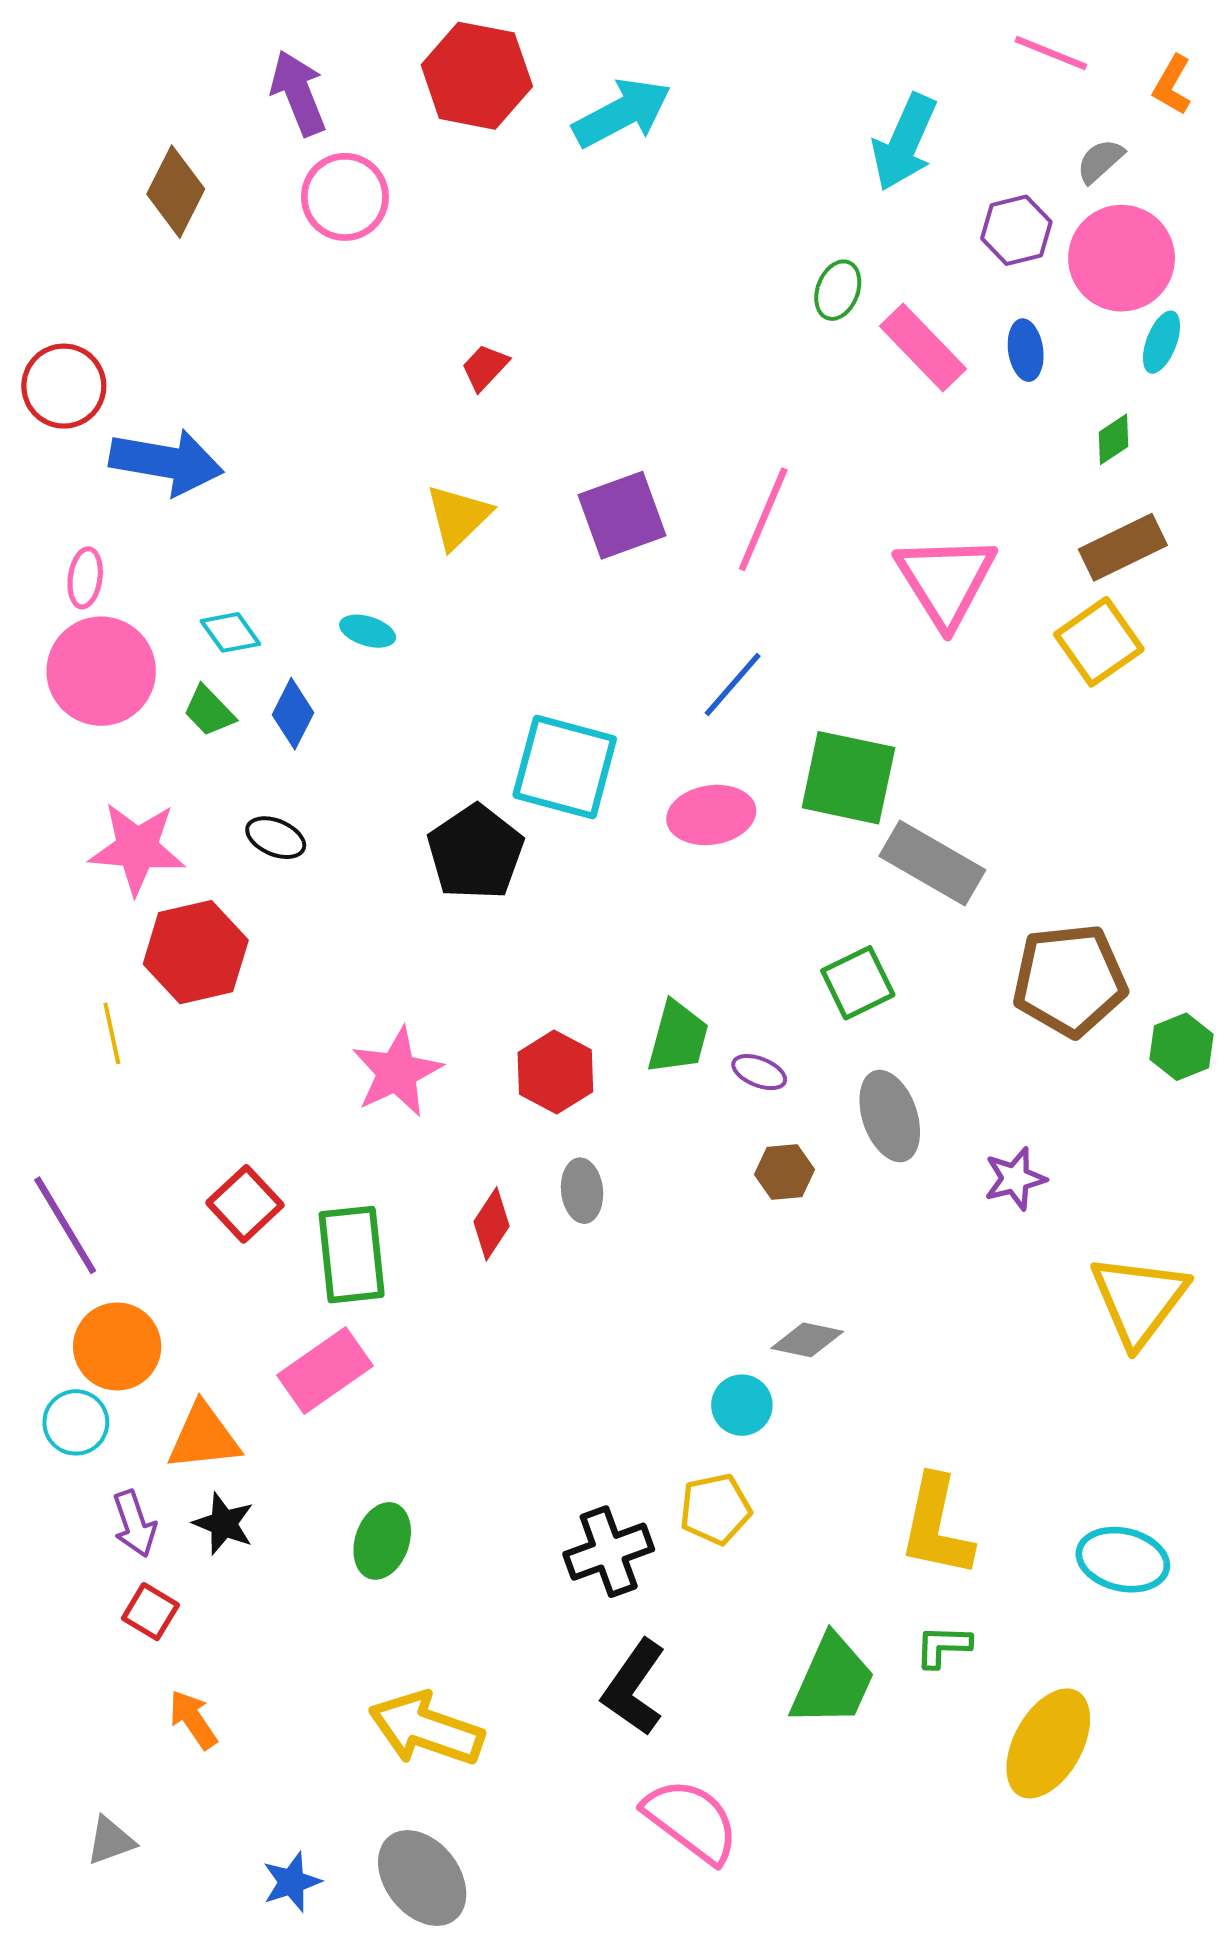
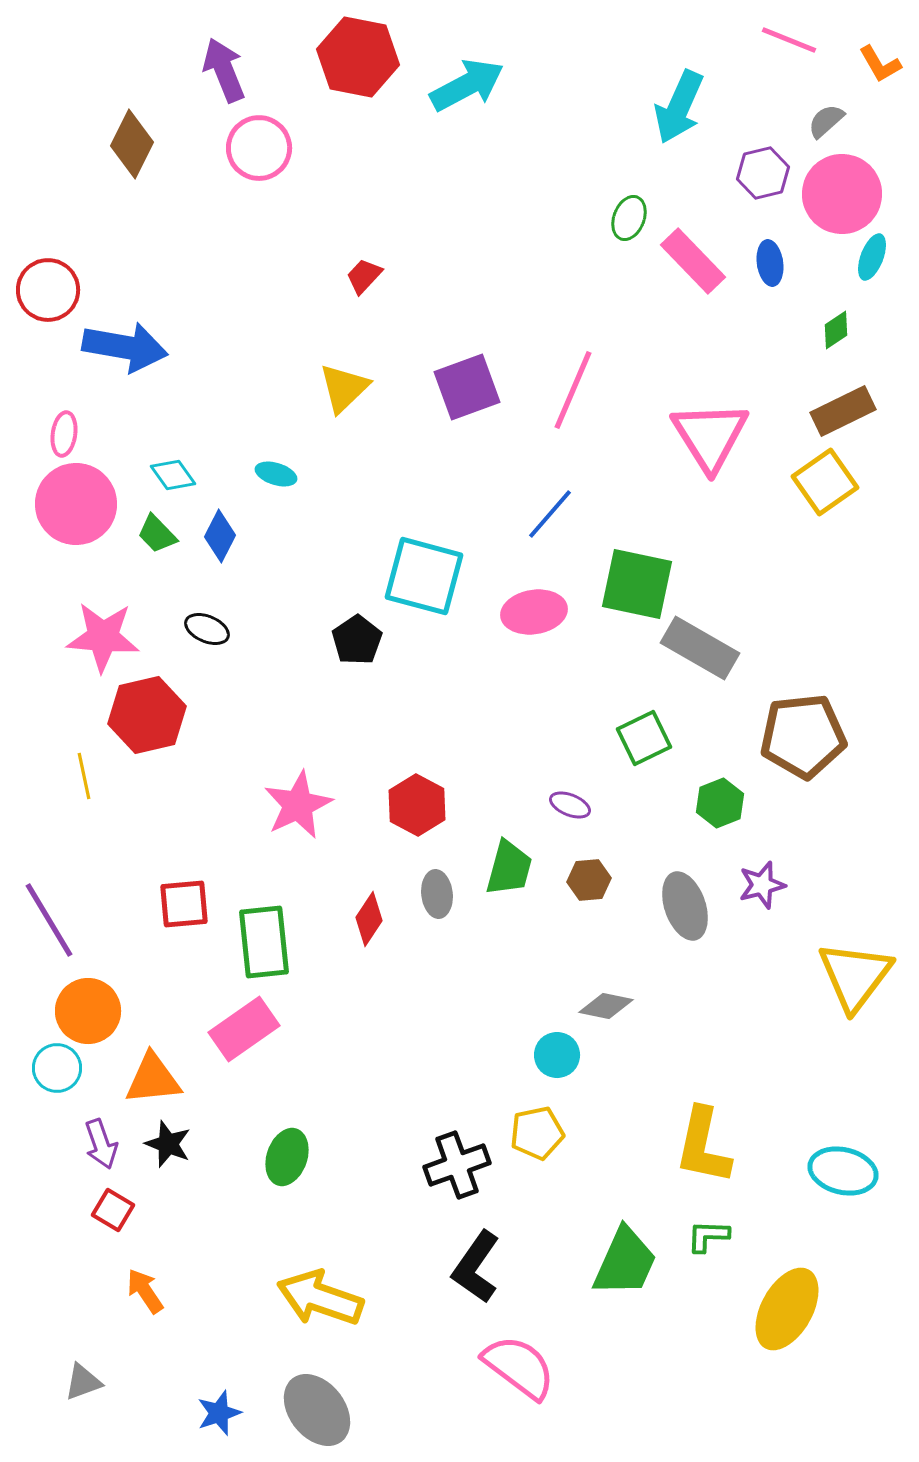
orange L-shape: (1172, 85) -> (880, 64), turned -60
black pentagon: (475, 852) -> (357, 640), size x0.7
green trapezoid: (678, 1037) -> (509, 868), moved
green hexagon: (1181, 1047) -> (720, 803), moved
gray ellipse: (890, 1116) -> (685, 906), moved
red square: (245, 1204) -> (184, 904), turned 38

